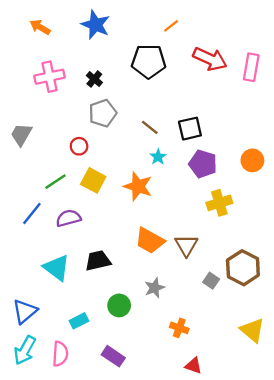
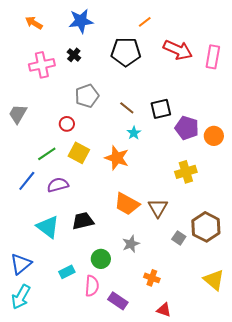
blue star: (96, 25) -> (81, 21), turned -30
black cross: (94, 79) -> (74, 55), moved
purple pentagon: (203, 164) -> (187, 128), moved
pink semicircle: (60, 354) -> (92, 286), moved
purple rectangle: (113, 356) -> (118, 301), moved

